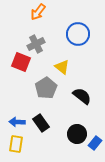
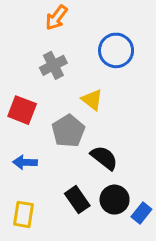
red square: (21, 62) -> (22, 110), moved
black semicircle: (82, 96) -> (104, 158), moved
blue arrow: (17, 122) -> (25, 162), moved
black rectangle: (41, 123) -> (77, 200), moved

